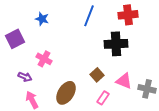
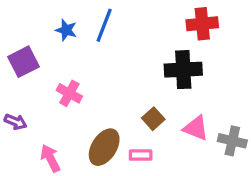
blue line: (89, 16) -> (104, 25), moved
purple arrow: (25, 77) -> (16, 122), moved
pink rectangle: (103, 98) -> (141, 155), moved, turned 56

